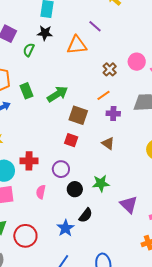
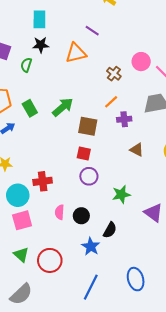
brown triangle: (108, 143) -> (137, 150), moved
purple circle: (61, 169) -> (89, 176), moved
black circle: (75, 189) -> (81, 216), moved

